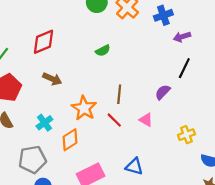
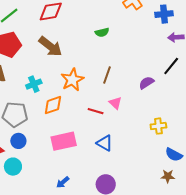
brown arrow: (52, 79) -> (50, 47), size x1.4
red line: (114, 120) -> (96, 111), moved, turned -42
pink triangle: (146, 120) -> (115, 103), moved

